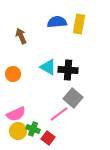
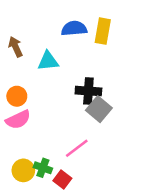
brown arrow: (21, 36) -> (16, 47), moved
cyan triangle: (48, 67) -> (48, 61), moved, turned -36
gray square: (73, 98) -> (99, 109), moved
pink semicircle: (16, 114) -> (18, 120), moved

